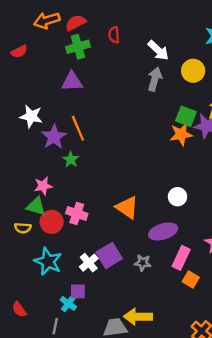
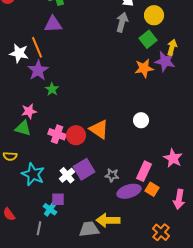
green square: (186, 116) -> (148, 39), moved, turned 30
orange line: (78, 128) -> (37, 47), moved
red circle: (52, 222) -> (76, 135), moved
yellow semicircle: (23, 228) -> (10, 156), moved
purple ellipse: (163, 231) -> (129, 191), moved

